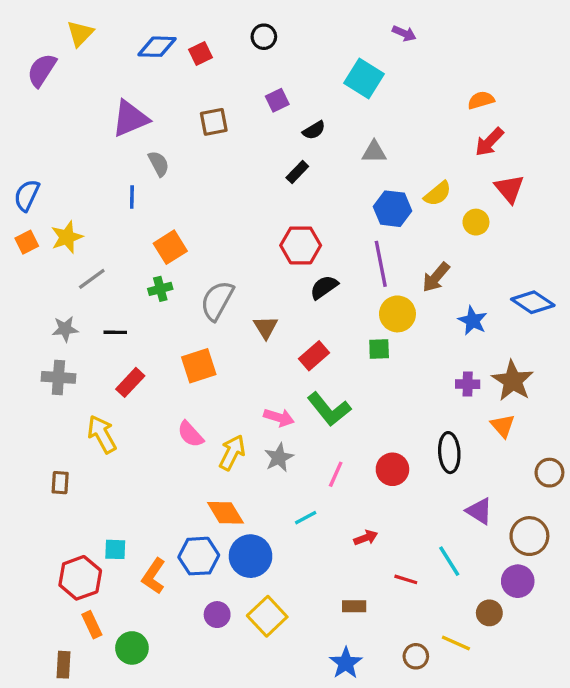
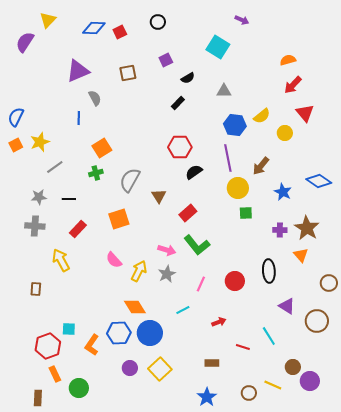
green square: (379, 349) -> (246, 213), moved
purple circle: (518, 581) -> (310, 381), moved

